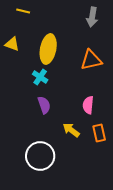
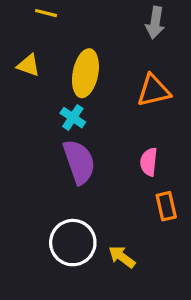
purple semicircle: (44, 105) -> (79, 162), size x1.6
yellow arrow: (71, 130) -> (122, 257), moved

